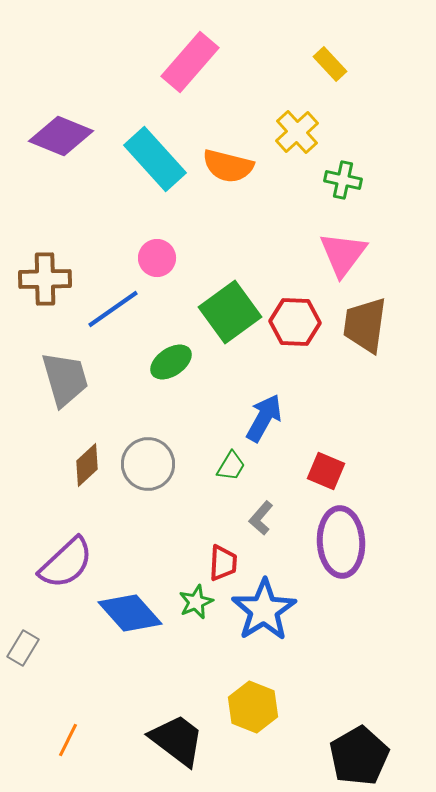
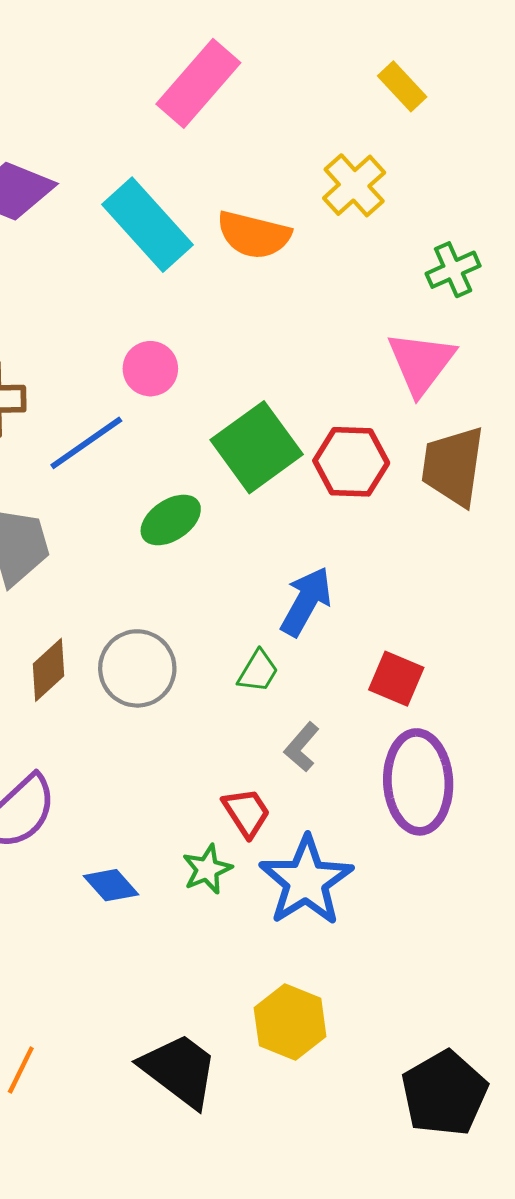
green cross: (343, 180) -> (453, 270), moved, turned -36
red trapezoid: (223, 563) -> (246, 812), turned -36
blue diamond: (130, 613) -> (111, 885), size x0.6

